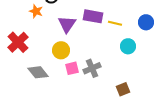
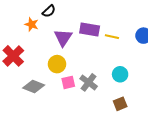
cyan circle: (128, 46) -> (120, 74), moved
gray cross: (92, 68) -> (89, 82), turned -30
gray diamond: (38, 72) -> (34, 86), turned -30

